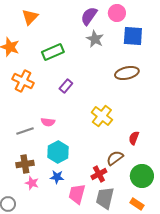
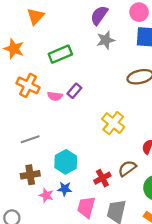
pink circle: (117, 13) -> (139, 12), moved
gray star: (95, 39) -> (106, 40), turned 30
pink semicircle: (48, 122) -> (55, 96), moved
red cross: (99, 174) -> (102, 178), moved
pink star: (32, 183) -> (46, 195), moved

